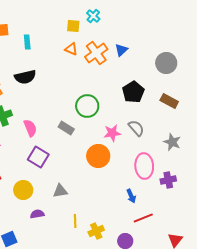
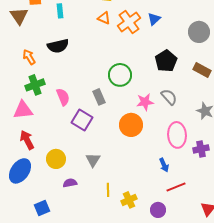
gray rectangle: (66, 128) -> (99, 97), turned 35
purple square: (38, 157) -> (82, 120), moved
gray triangle: (60, 191) -> (93, 160), turned -49

